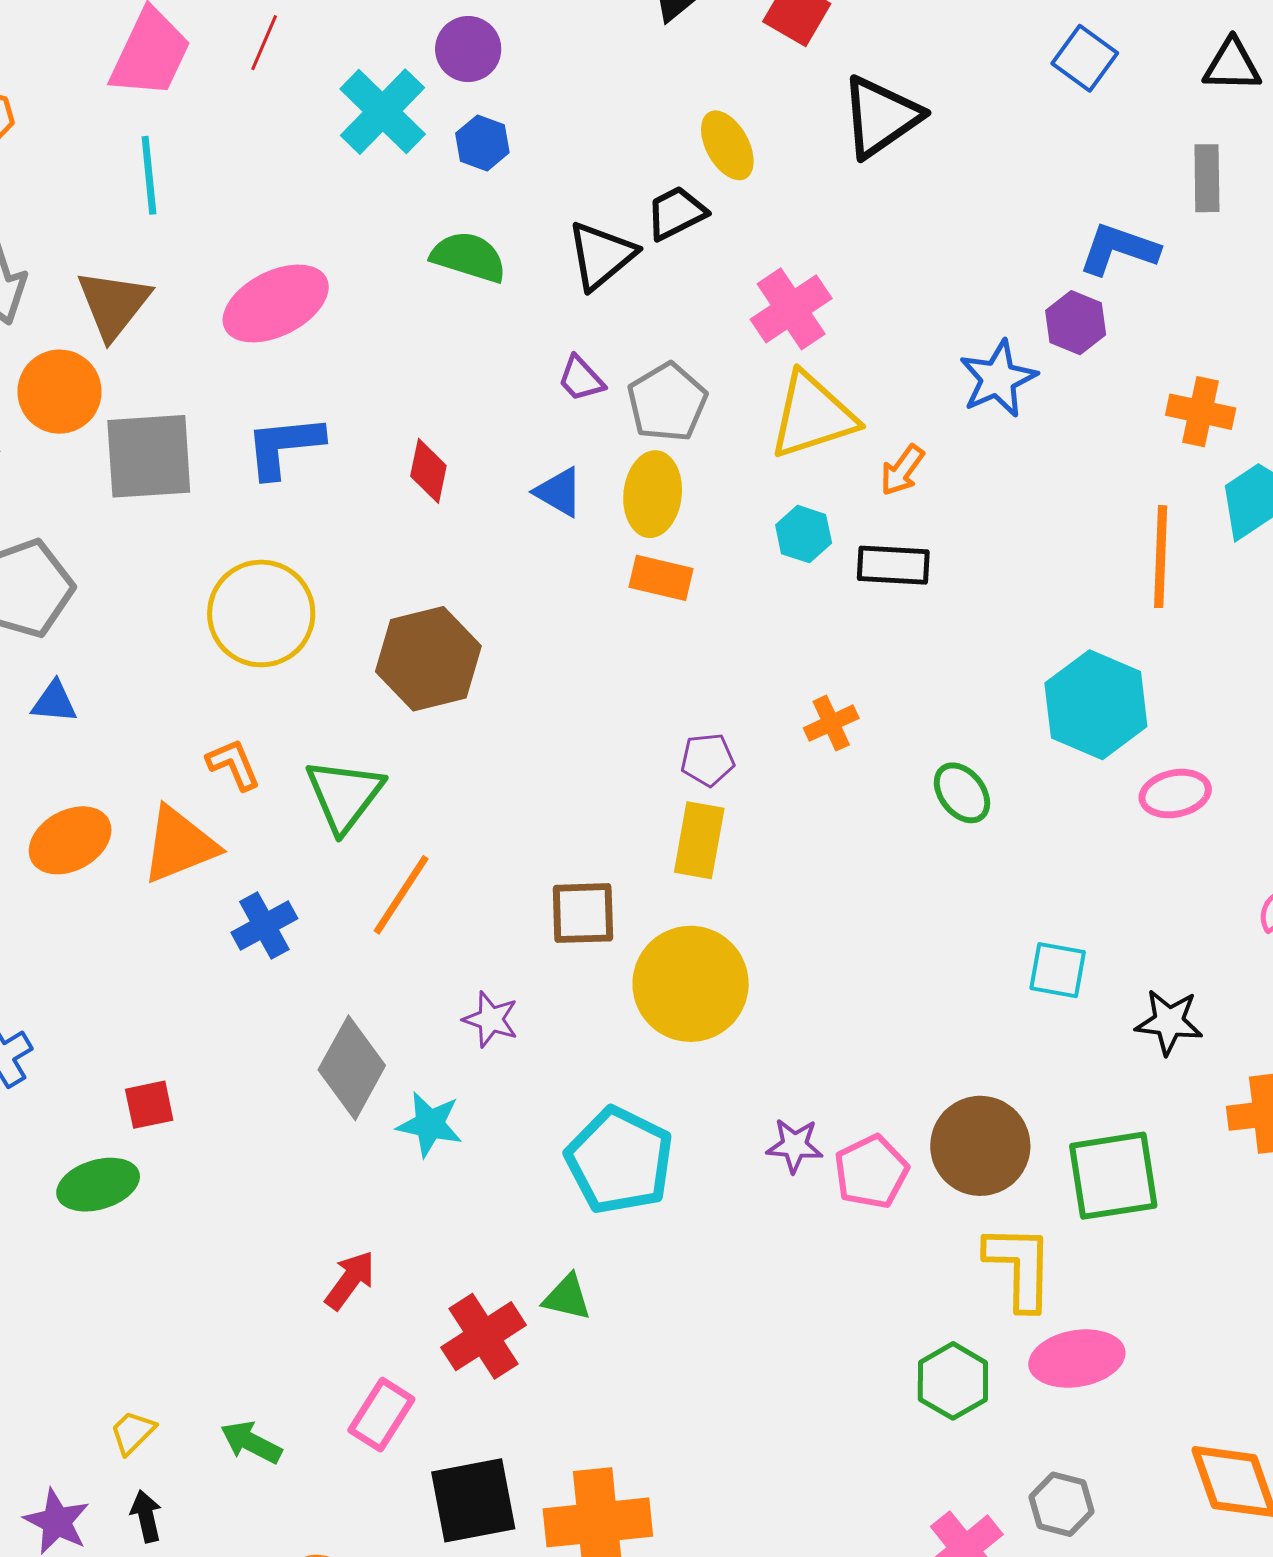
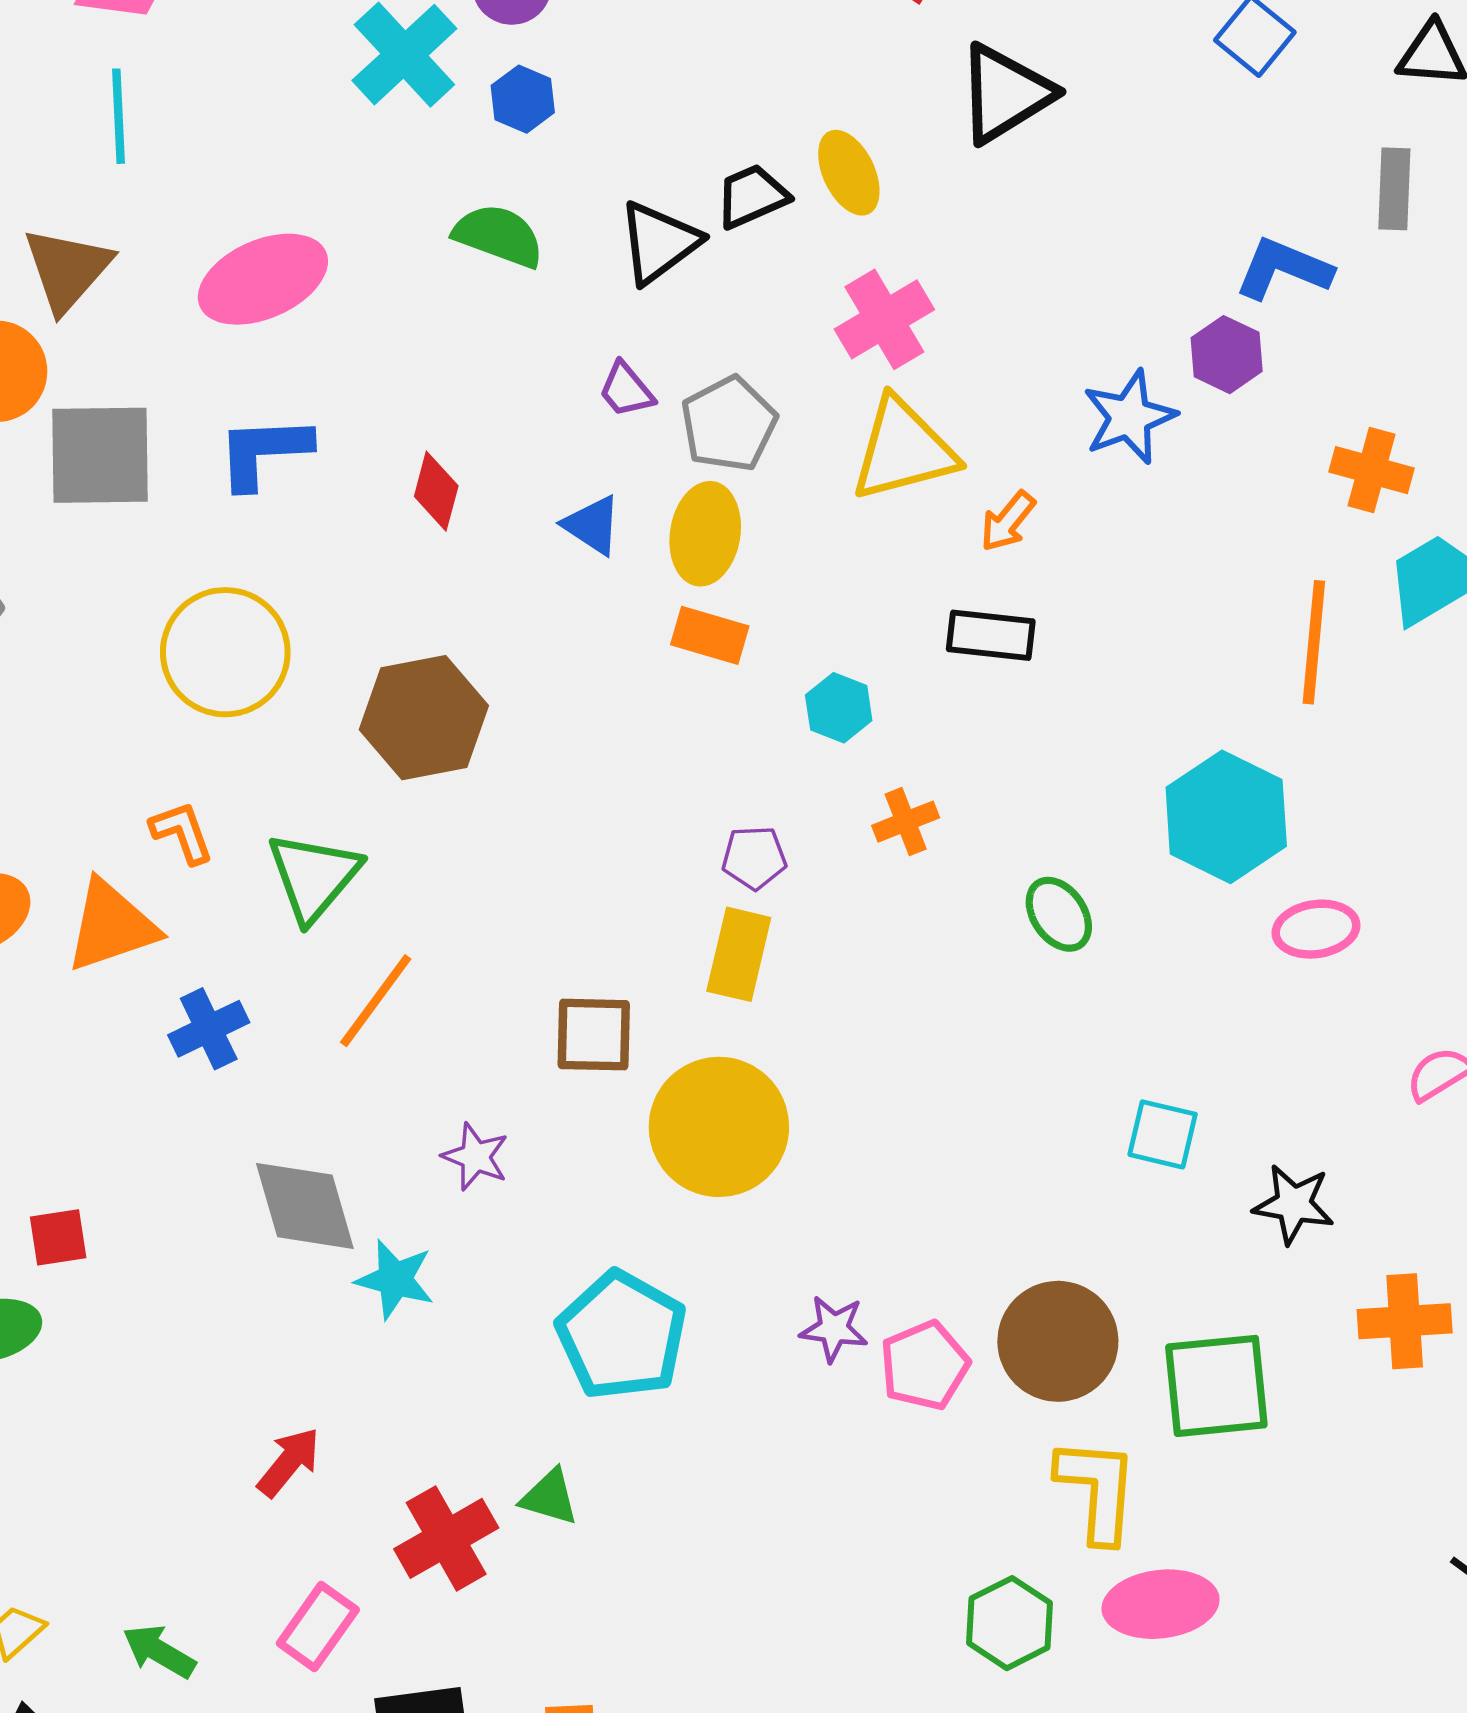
yellow ellipse: (727, 145) -> (849, 173), moved
cyan hexagon: (804, 534) -> (839, 708), moved
gray diamond: (352, 1068) -> (305, 1206), turned -48

